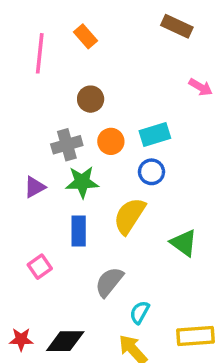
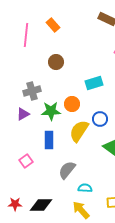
orange circle: (111, 141) -> (72, 104), moved
gray cross: (67, 145) -> (32, 91), moved
blue circle: (151, 172) -> (100, 119), moved
cyan semicircle: (140, 312) -> (85, 188), turned 64

